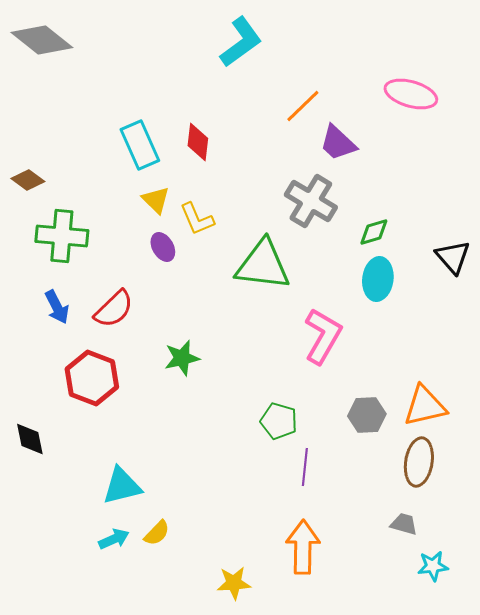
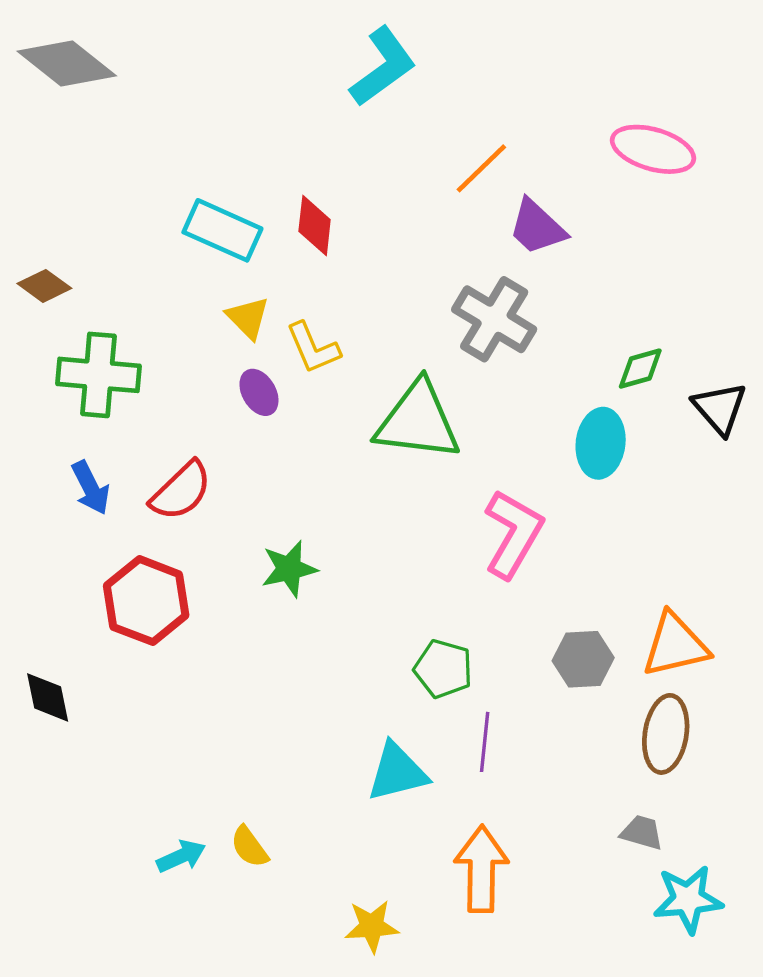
cyan rectangle: (140, 145) -> (222, 230), turned -42
green diamond: (374, 232) -> (640, 369), moved
cyan triangle: (122, 486) -> (397, 772), moved
yellow semicircle: (157, 533) -> (249, 847), turned 100
cyan star: (433, 566) -> (688, 899), size x1.4

